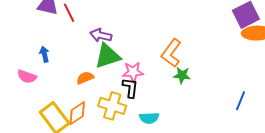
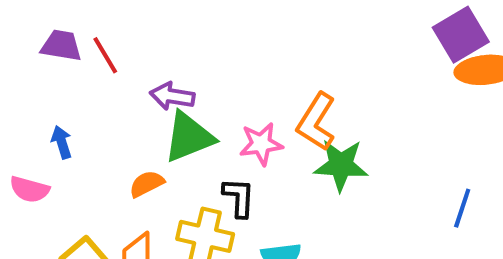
pink star: (133, 72) -> (261, 144), moved
green star: (182, 75) -> (341, 165), size x1.5

